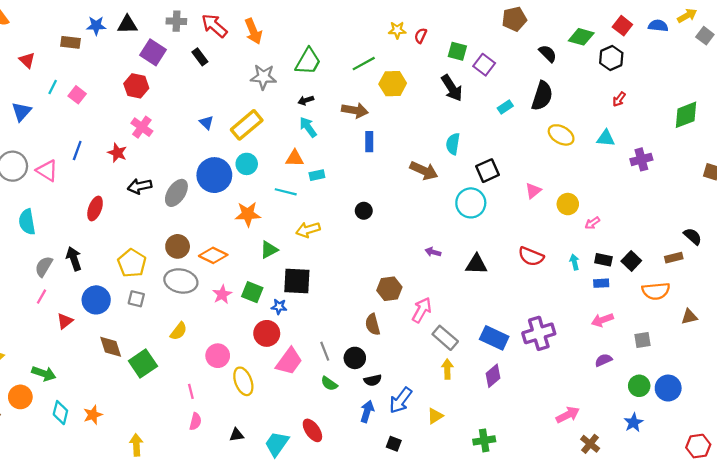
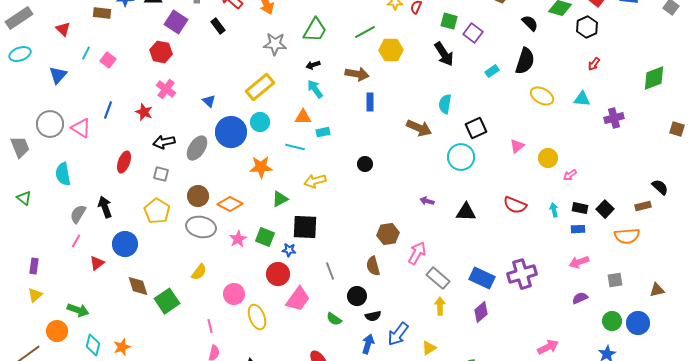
blue triangle: (207, 123) -> (209, 101), moved
gray square: (136, 299) -> (161, 174), moved
brown triangle: (689, 317) -> (657, 290), moved
gray line: (325, 351) -> (330, 271), moved

